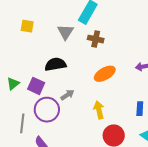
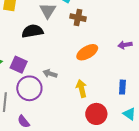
black semicircle: (55, 64) -> (32, 31), moved
gray arrow: (67, 95) -> (50, 74), turned -128

